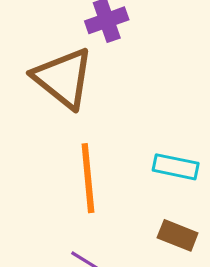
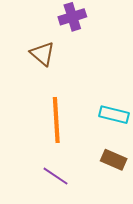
brown triangle: (63, 78) -> (42, 54), size x0.6

